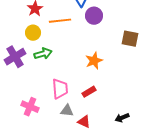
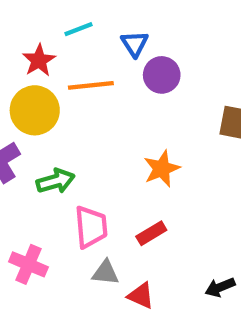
yellow circle: (33, 33) -> (35, 110), size x1.5
green arrow: (43, 54) -> (56, 181), moved

